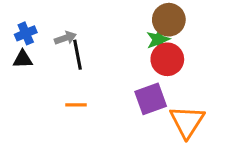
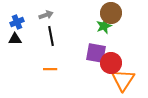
gray arrow: (65, 38) -> (46, 15), moved
red circle: (167, 59) -> (111, 63), moved
purple square: (151, 99) -> (96, 53), moved, turned 30

